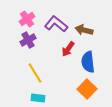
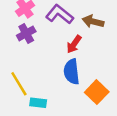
blue semicircle: (88, 62) -> (72, 72), moved
yellow line: (35, 73) -> (19, 84), moved

